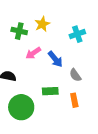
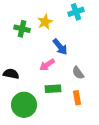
cyan cross: (77, 34) -> (76, 12), moved
pink arrow: (33, 53) -> (47, 65), moved
blue arrow: (55, 59) -> (60, 47), moved

